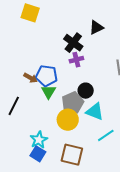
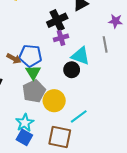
black cross: (73, 43) -> (57, 20), turned 30
gray pentagon: (73, 103) -> (34, 91), moved
cyan triangle: (95, 112) -> (80, 56), moved
cyan line: (106, 135) -> (79, 116), moved

